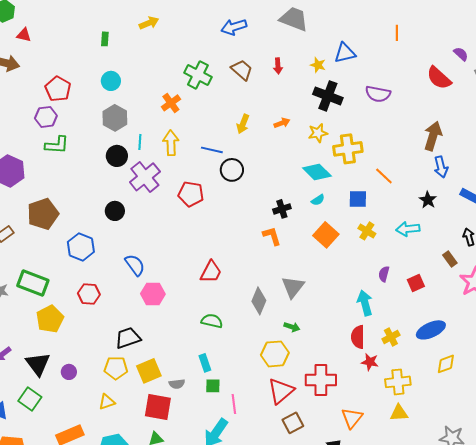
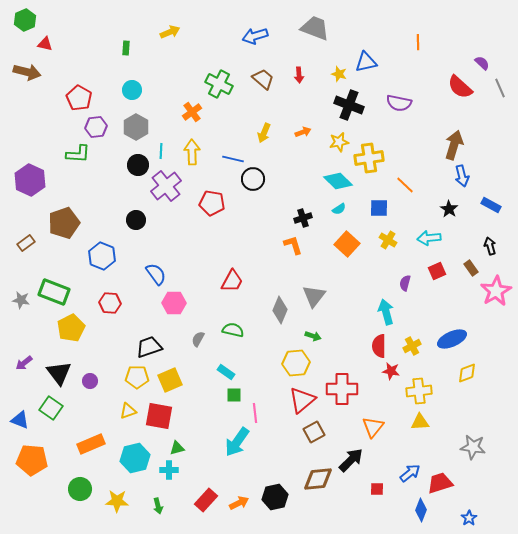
purple hexagon: (46, 117) -> (96, 127), moved
red square: (416, 283) -> (437, 271), moved
cyan rectangle: (205, 363) -> (226, 372), turned -36
gray semicircle: (177, 384) -> (198, 339), moved, turned 126
red square: (158, 407) -> (159, 416), moved

